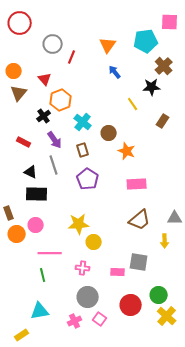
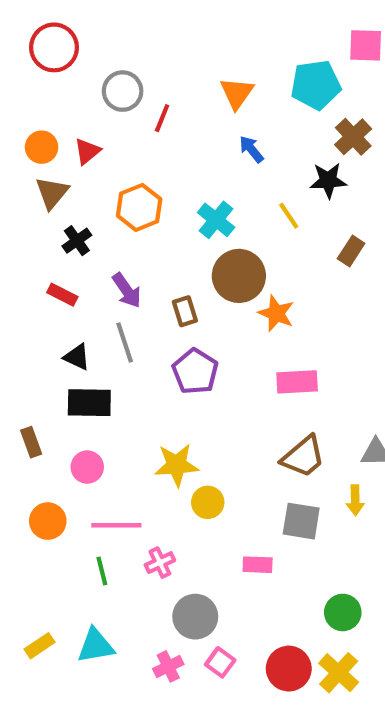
red triangle: (45, 79) -> (87, 151), moved, turned 32
black cross: (44, 116) -> (77, 241), moved
cyan cross: (83, 122) -> (216, 220), moved
brown circle: (109, 133) -> (239, 276), size x1.6
orange circle: (17, 234) -> (48, 521), moved
gray square: (139, 262) -> (301, 521), moved
pink cross: (83, 268) -> (160, 563), moved, turned -32
red circle: (131, 305) -> (289, 669), moved
yellow cross: (167, 316) -> (339, 673), moved
yellow rectangle: (22, 335) -> (39, 646), moved

